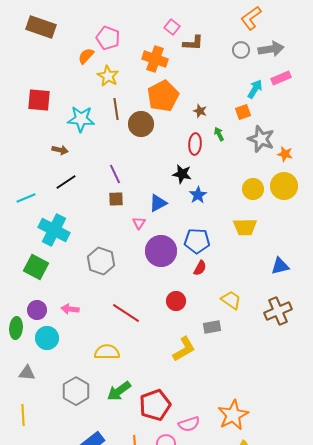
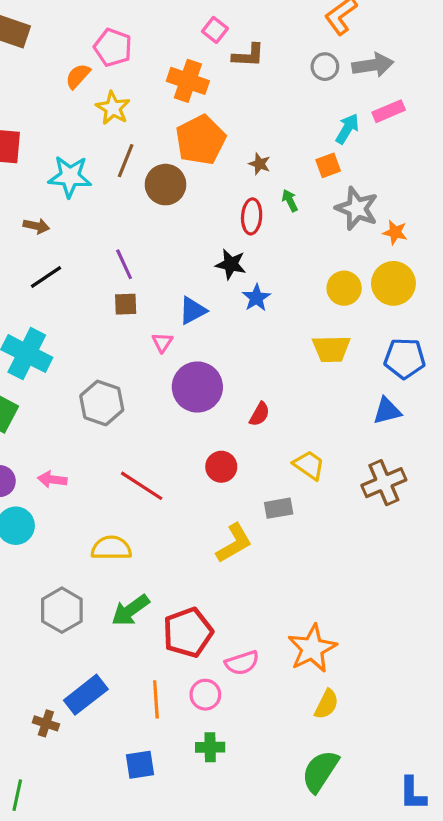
brown line: (116, 109) -> (126, 161), turned 30
blue pentagon: (197, 241) -> (405, 358), moved

